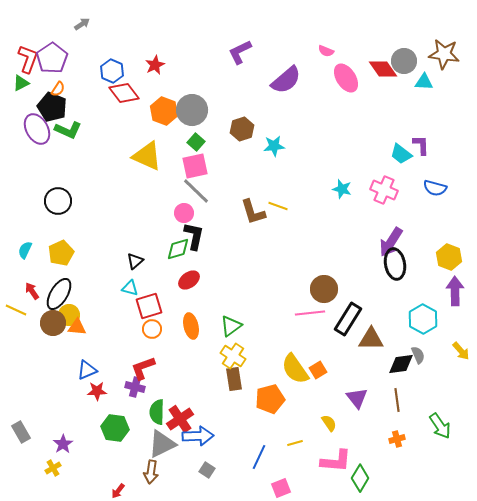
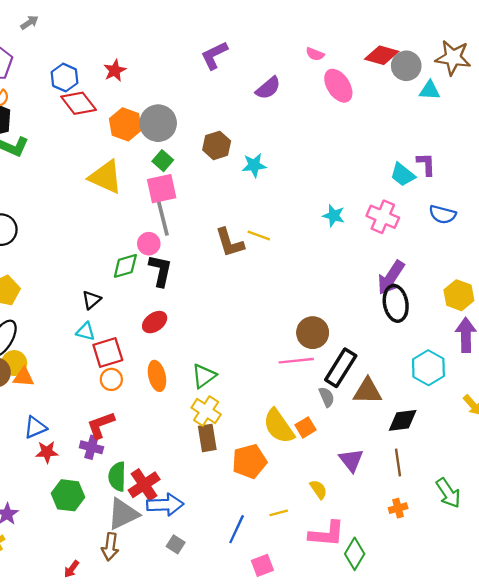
red diamond: (383, 69) -> (382, 55), moved, turned -40
purple semicircle: (286, 80) -> (268, 88), size x0.7
gray line: (196, 191) -> (163, 218), turned 32
green diamond: (178, 249) -> (125, 266), moved
gray semicircle: (418, 355) -> (327, 397), moved

